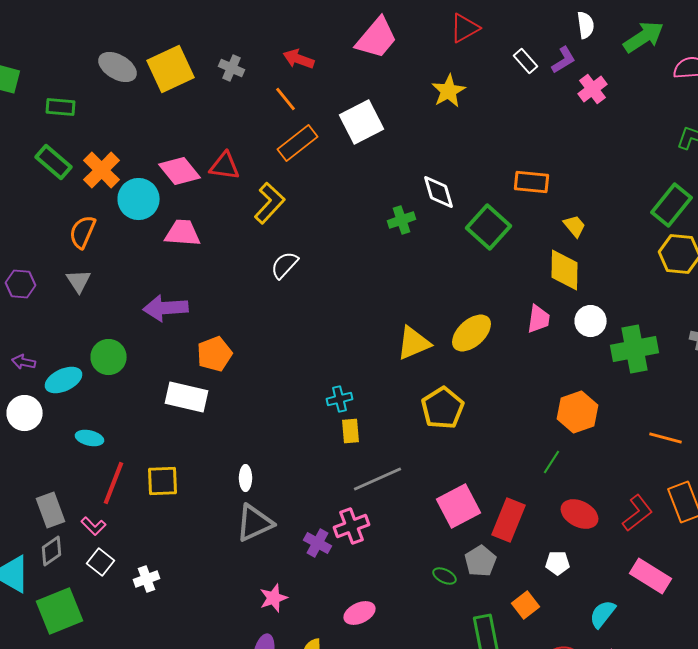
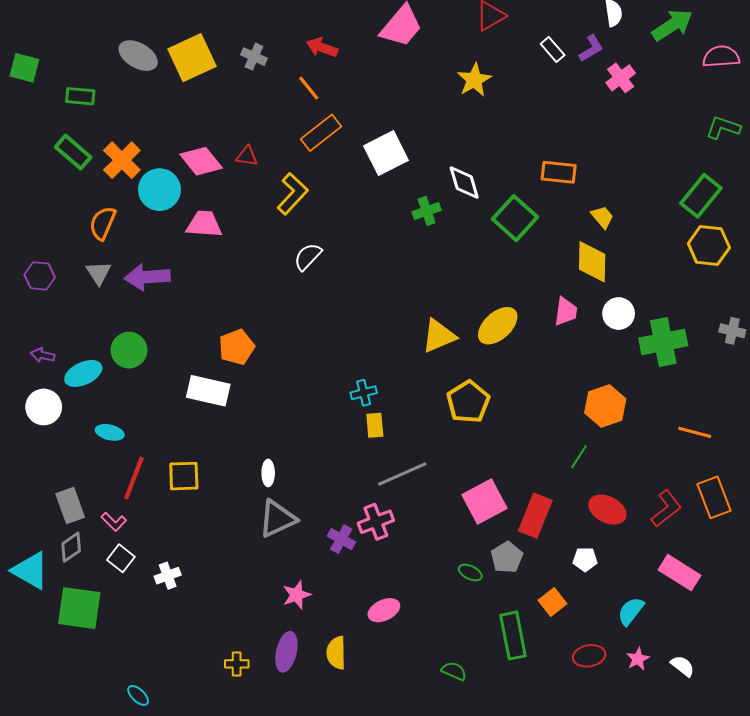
white square: (362, 122) -> (386, 153), moved
red triangle: (224, 166) -> (247, 156), size x0.7
purple arrow: (166, 308) -> (147, 277), moved
green square: (60, 611) -> (79, 608), turned 30

